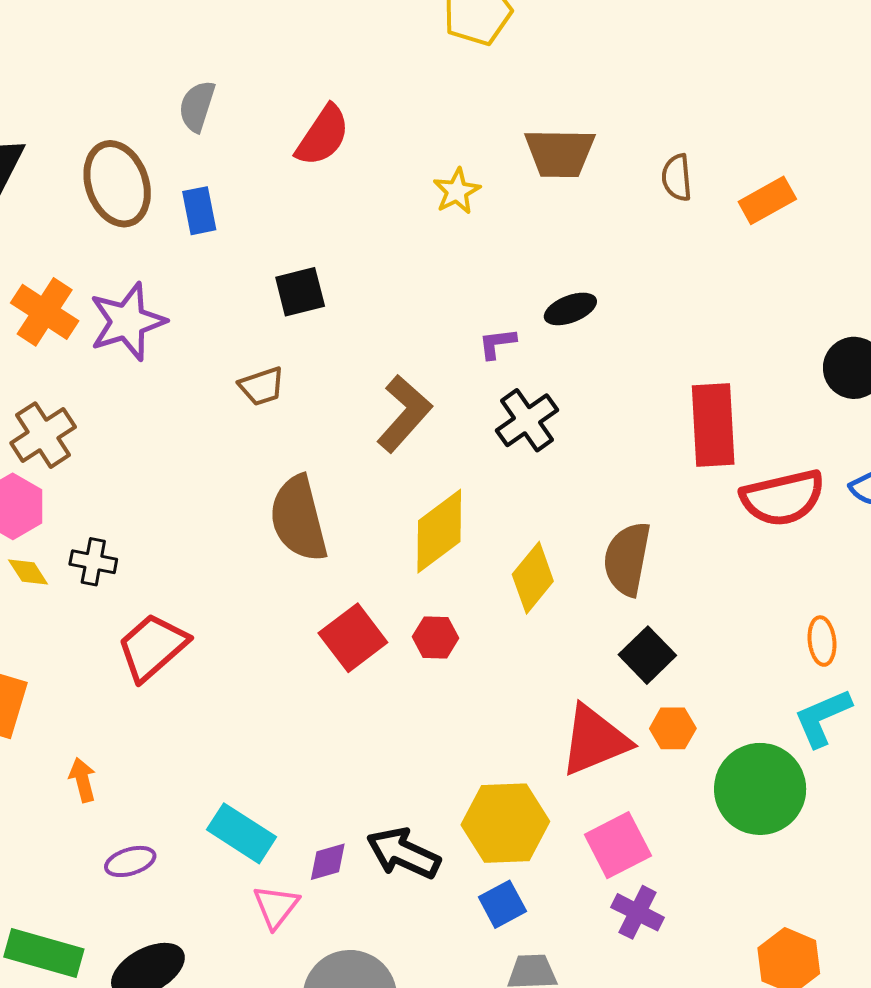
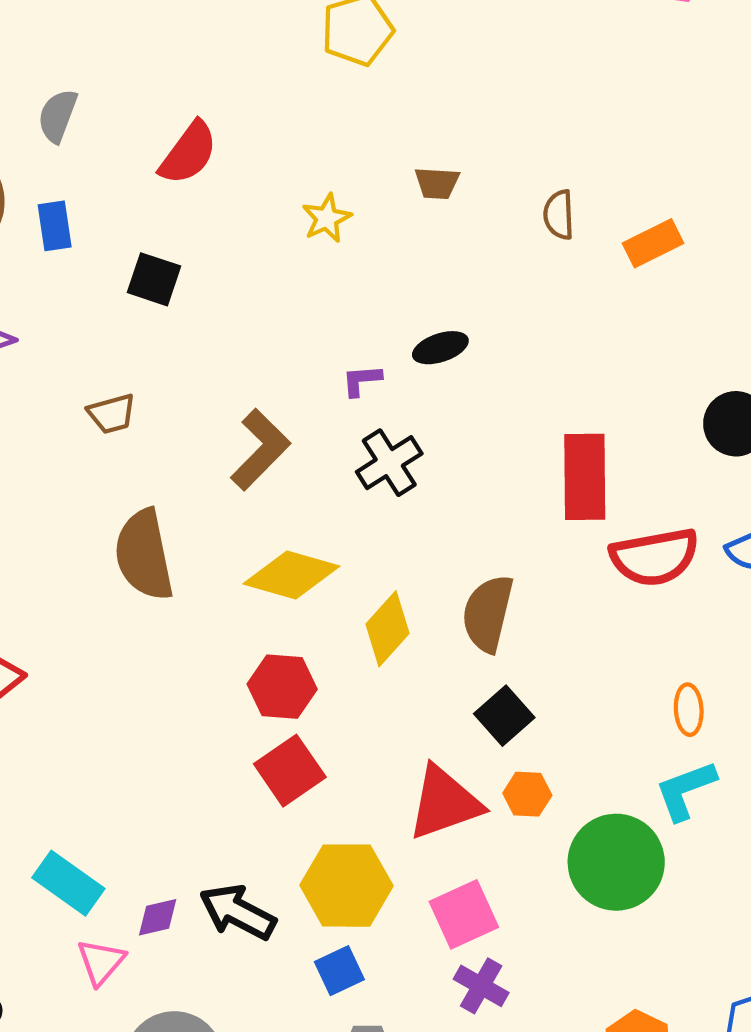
brown trapezoid: (560, 153) -> (437, 183), size x0.6
black square: (300, 292) -> (154, 279), moved, turned 30
yellow diamond: (439, 531) -> (291, 575), turned 50
red hexagon: (435, 637) -> (282, 687), size x1.4
red square: (353, 638) -> (290, 771), moved

